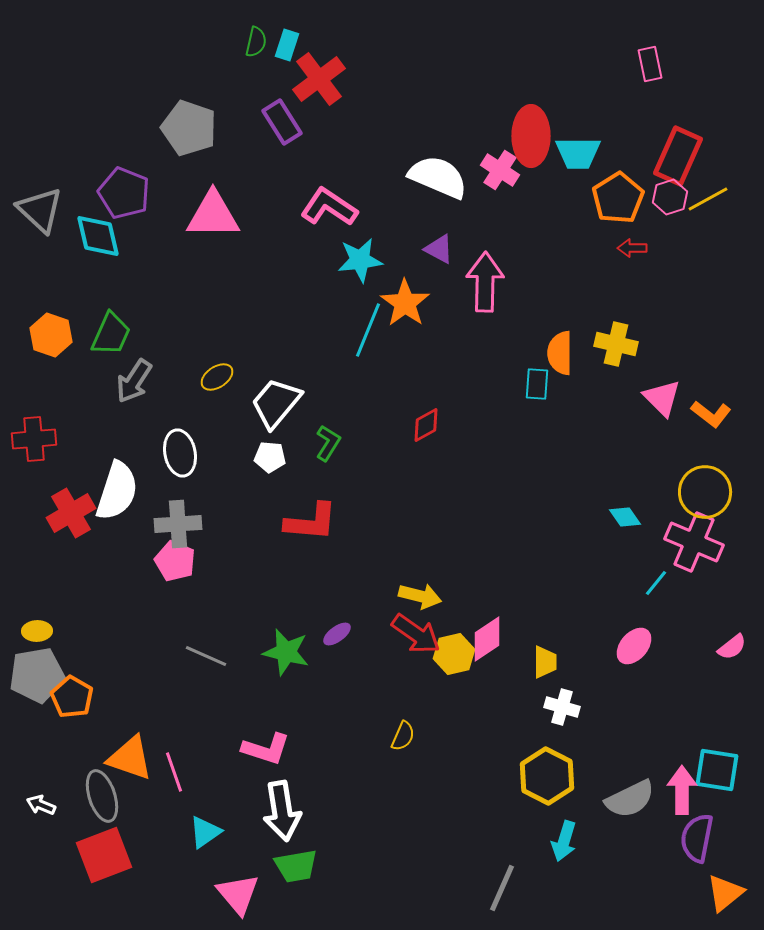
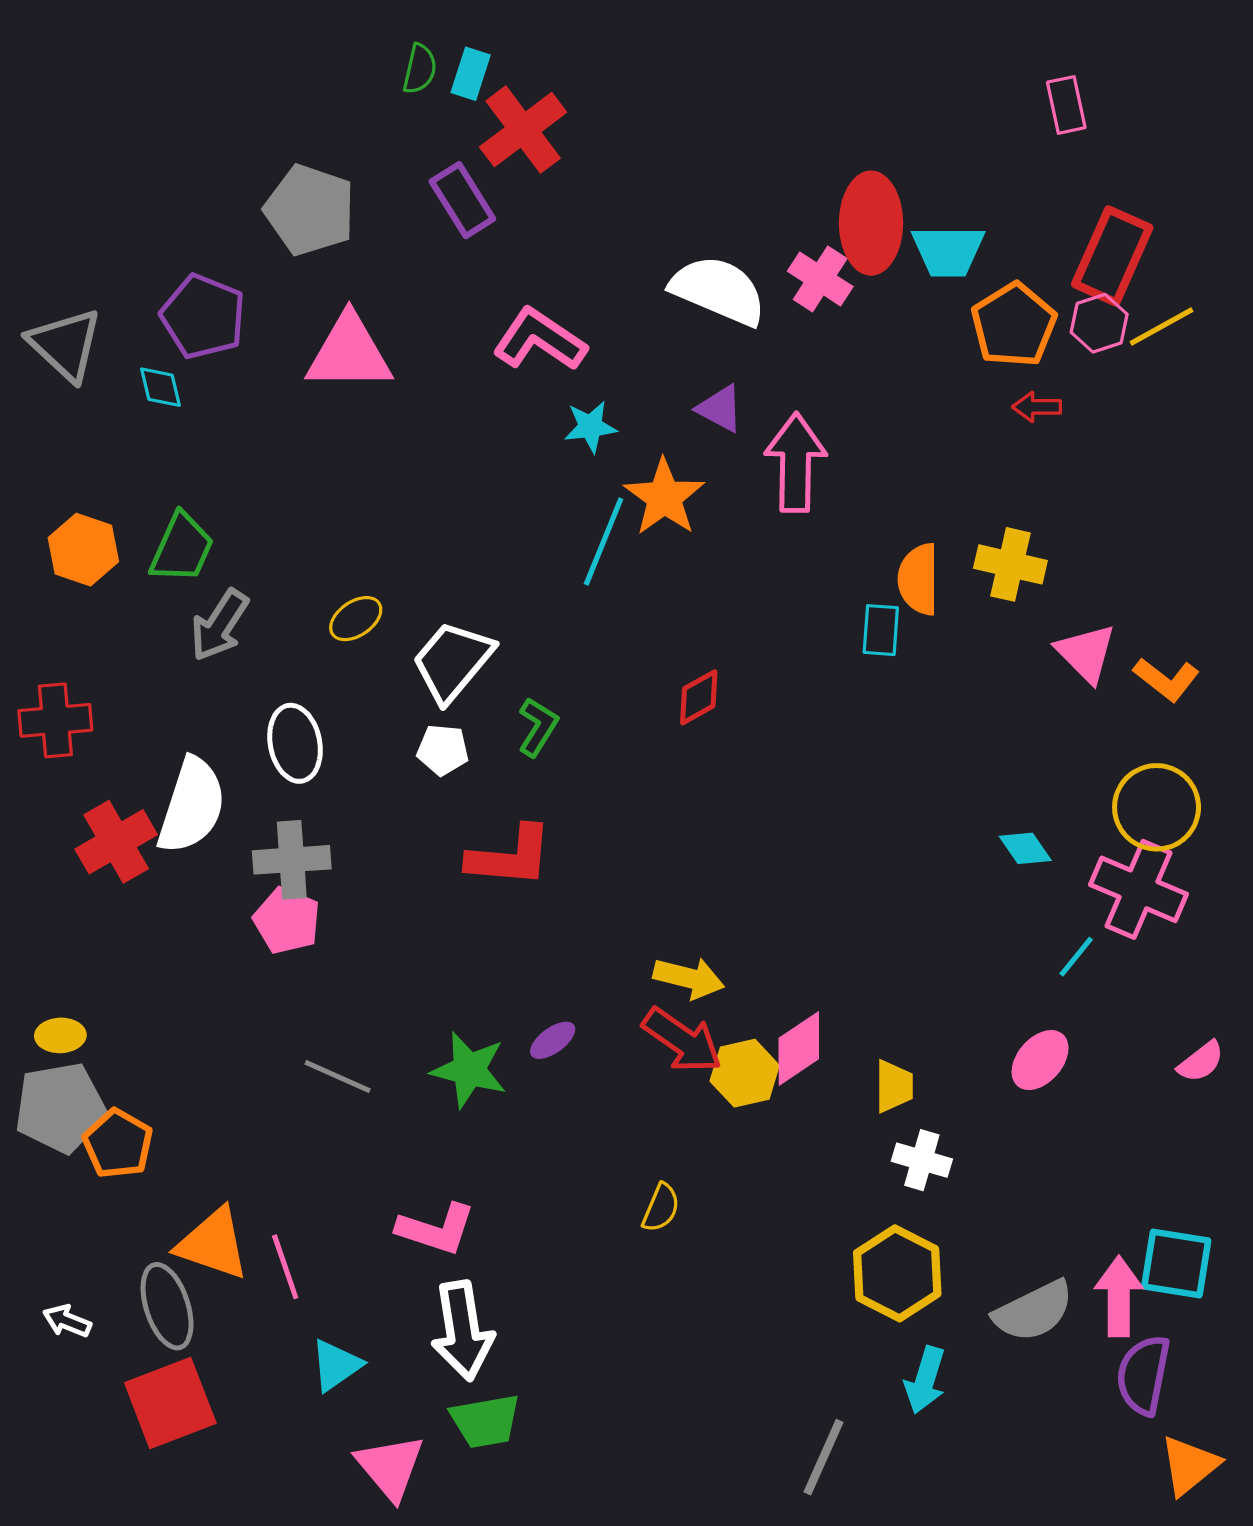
cyan diamond: (98, 236) -> (160, 387), size x0.6
cyan star: (360, 260) -> (590, 427), size x0.7

